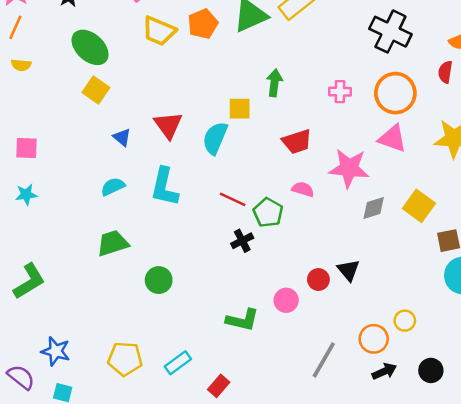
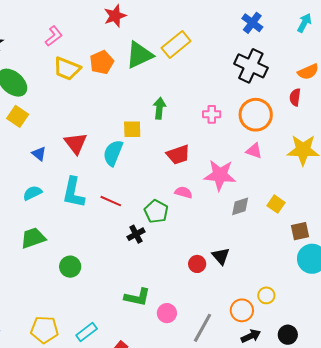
pink triangle: (392, 138) -> (254, 151), size x0.7
red line: (233, 199) -> (111, 201), moved
yellow square: (419, 206) -> (276, 204), size x0.7
pink circle: (286, 300) -> (167, 313), moved

